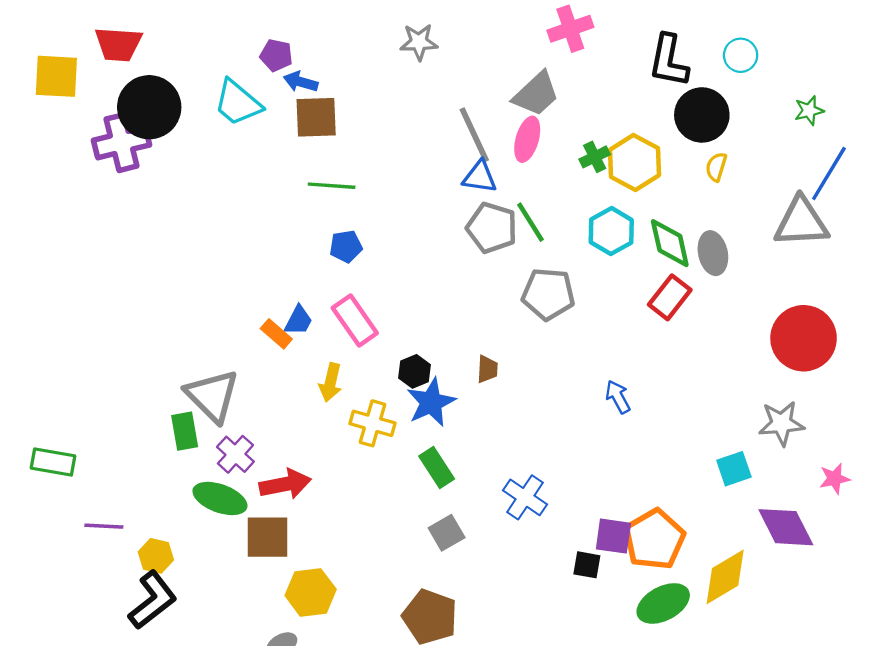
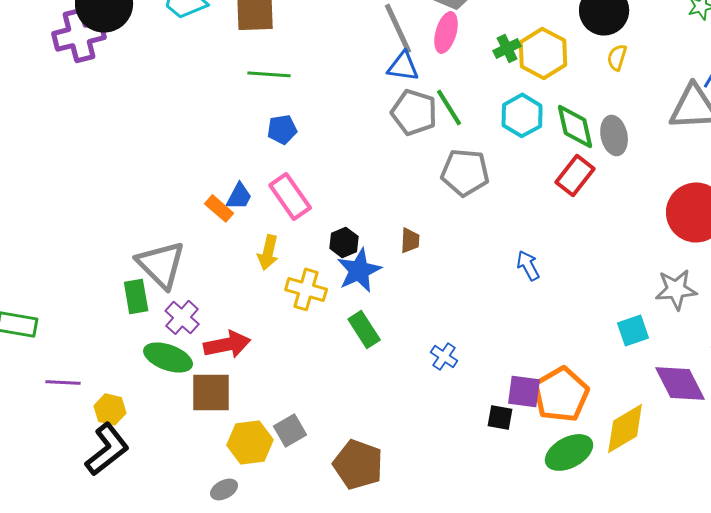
blue cross: (525, 497) -> (444, 356), size x0.7
gray square: (447, 533) -> (290, 430), moved

